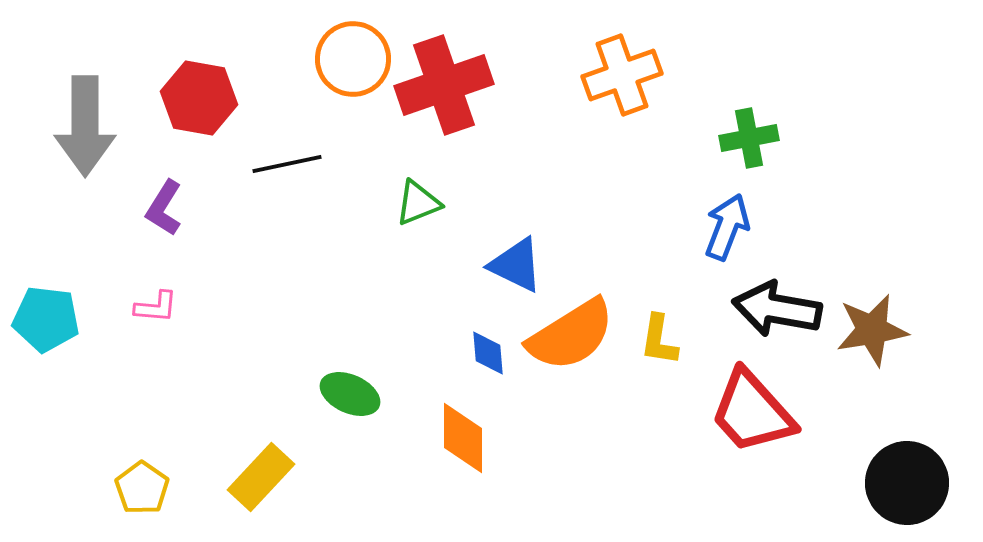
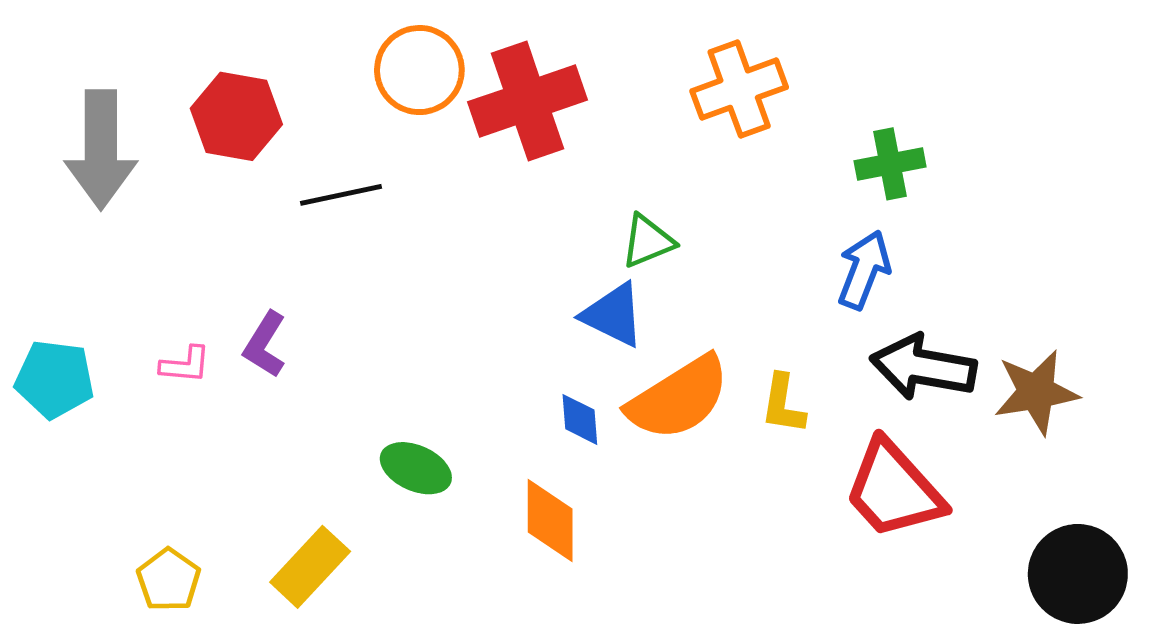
green triangle: (418, 203) -> (648, 241), moved
purple L-shape: (164, 208) -> (265, 345), moved

